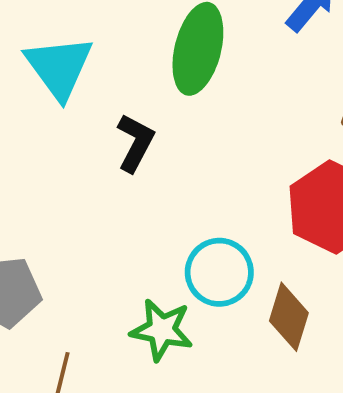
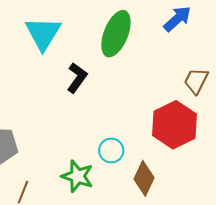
cyan circle: (219, 272) -> (111, 151), size x0.7

